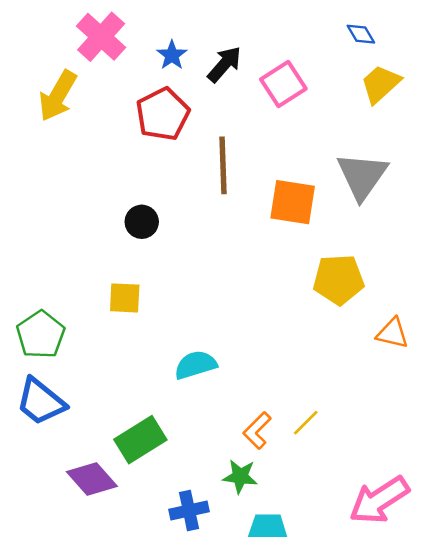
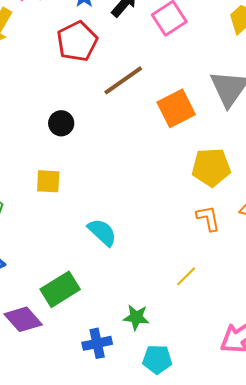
brown line: (223, 165) -> (123, 80), turned 57
orange square: (293, 202) -> (176, 108), turned -36
cyan semicircle: (196, 365) -> (102, 232), turned 60
orange L-shape: (257, 430) -> (208, 218), moved, turned 124

